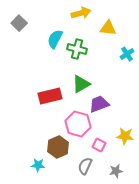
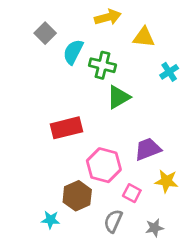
gray square: (19, 23) -> (45, 33), moved
green triangle: (81, 84) -> (118, 97), moved
purple trapezoid: (99, 104) -> (148, 149), moved

